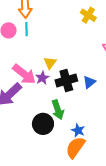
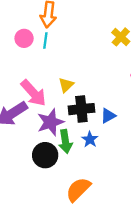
purple star: (42, 78) -> (50, 122), moved, size x1.6
blue star: (78, 130) -> (90, 139), moved

